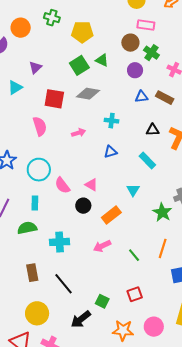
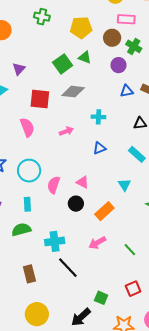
green cross: (52, 18) -> (42, 17), moved
yellow pentagon: (82, 32) -> (81, 28), moved
pink semicircle: (62, 185) -> (54, 185), turned 60
black line: (63, 284) -> (68, 268), moved

